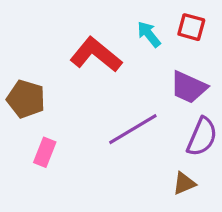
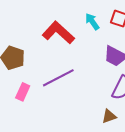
purple line: (133, 129) -> (58, 78), moved

